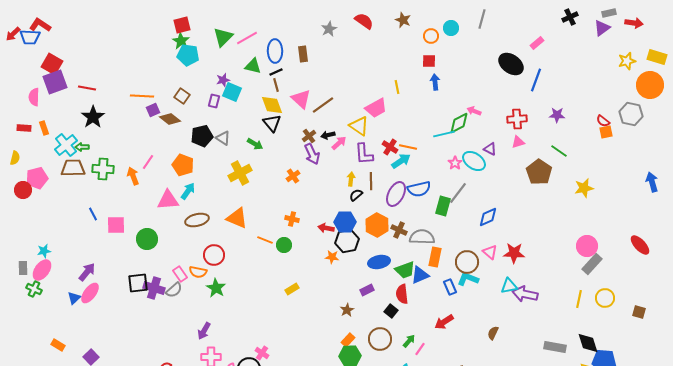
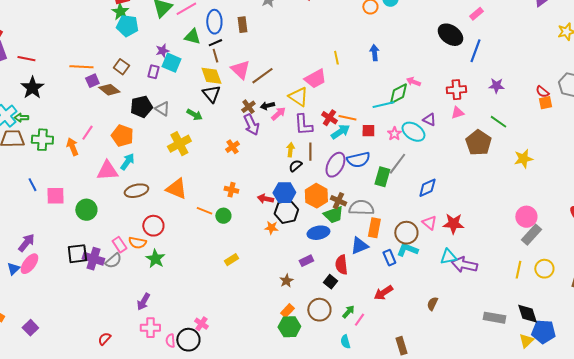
red square: (429, 61) -> (368, 131), moved
green trapezoid: (405, 270) -> (333, 215), moved

